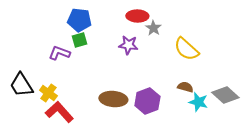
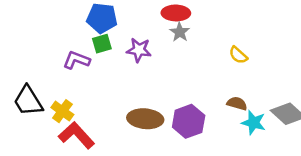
gray star: (153, 28) -> (180, 32), moved
purple star: (128, 45) -> (139, 50), moved
yellow semicircle: (186, 49) -> (238, 55), size x0.6

